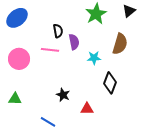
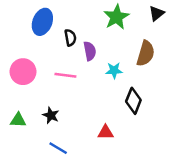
blue ellipse: (17, 18) -> (42, 22), moved, turned -30
pink line: (50, 50) -> (65, 75), moved
black star: (63, 95) -> (51, 115), moved

